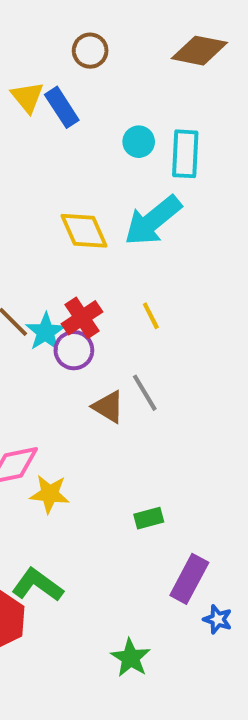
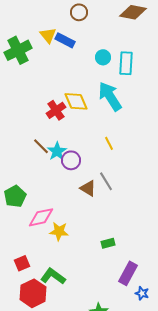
blue rectangle: (62, 107) -> (65, 40), turned -30
cyan arrow: (153, 221) -> (110, 96), turned 96
red cross: (82, 318) -> (56, 110), moved

